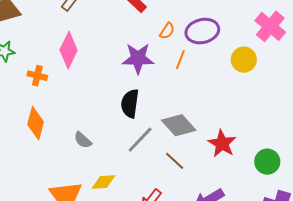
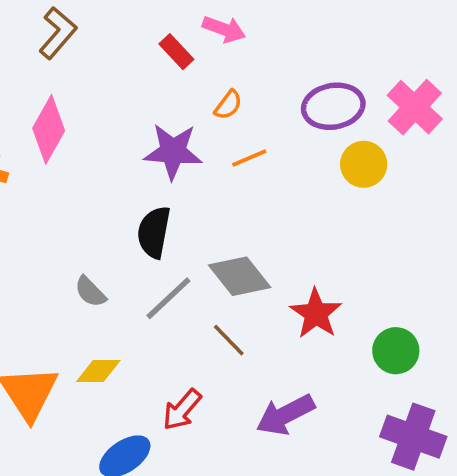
purple ellipse: (202, 31) -> (333, 106), moved
orange line: (180, 60) -> (249, 158), turned 42
gray semicircle: (83, 140) -> (90, 292), moved

